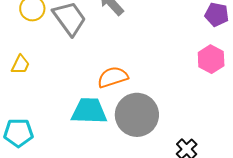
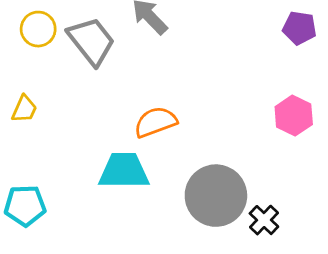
pink hexagon: (211, 59) -> (294, 116), moved
gray circle: (137, 115) -> (216, 196), moved

